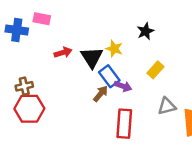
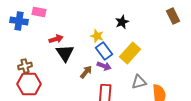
black triangle: (92, 57) -> (65, 53), moved
yellow rectangle: (155, 70) -> (130, 53), size x1.5
blue rectangle: (109, 76) -> (104, 51), moved

